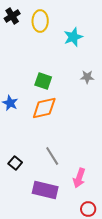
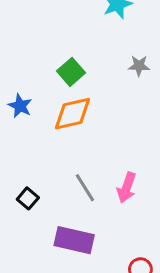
green square: (43, 81) -> (71, 72), turned 30
pink arrow: (79, 178) -> (127, 188), moved

